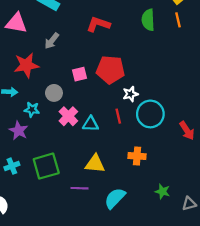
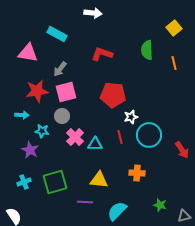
orange line: (178, 20) -> (174, 63), moved
pink square: (79, 74) -> (66, 92), moved, size x1.5

